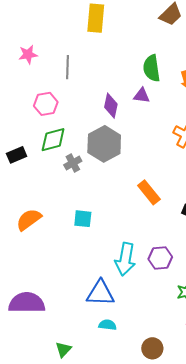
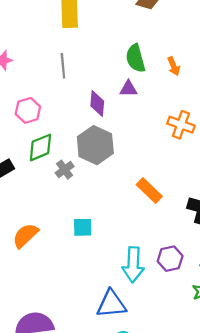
gray line: (68, 67) -> (63, 66), moved

